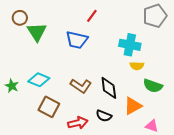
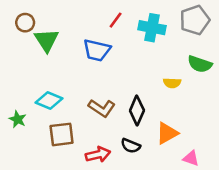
cyan cross: (130, 45) -> (152, 28), moved
green star: (12, 86) -> (18, 119), moved
green semicircle: (153, 86) -> (200, 64), moved
black diamond: (109, 88) -> (137, 111), turned 30
brown square: (49, 107) -> (62, 134), turned -35

